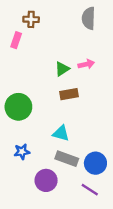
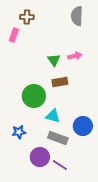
green triangle: (62, 69) -> (54, 60), turned -32
green circle: (18, 107) -> (34, 96), moved
blue circle: (95, 163) -> (83, 126), moved
purple line: (90, 190) -> (60, 165), moved

